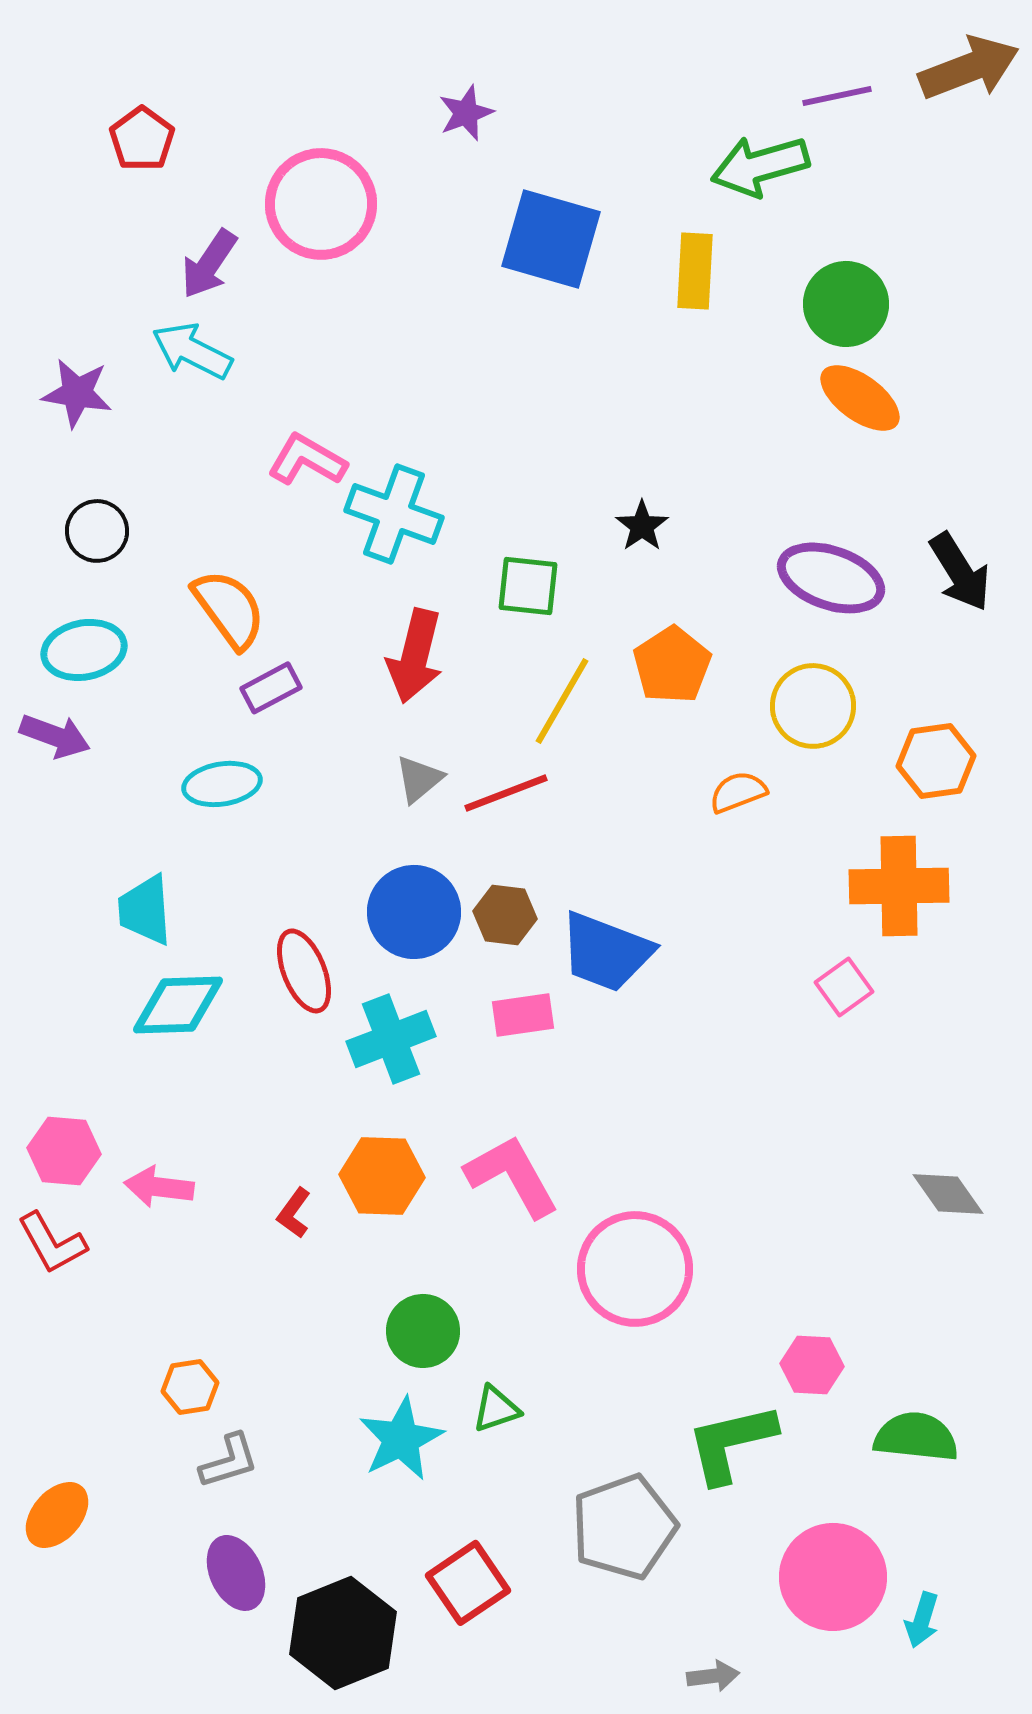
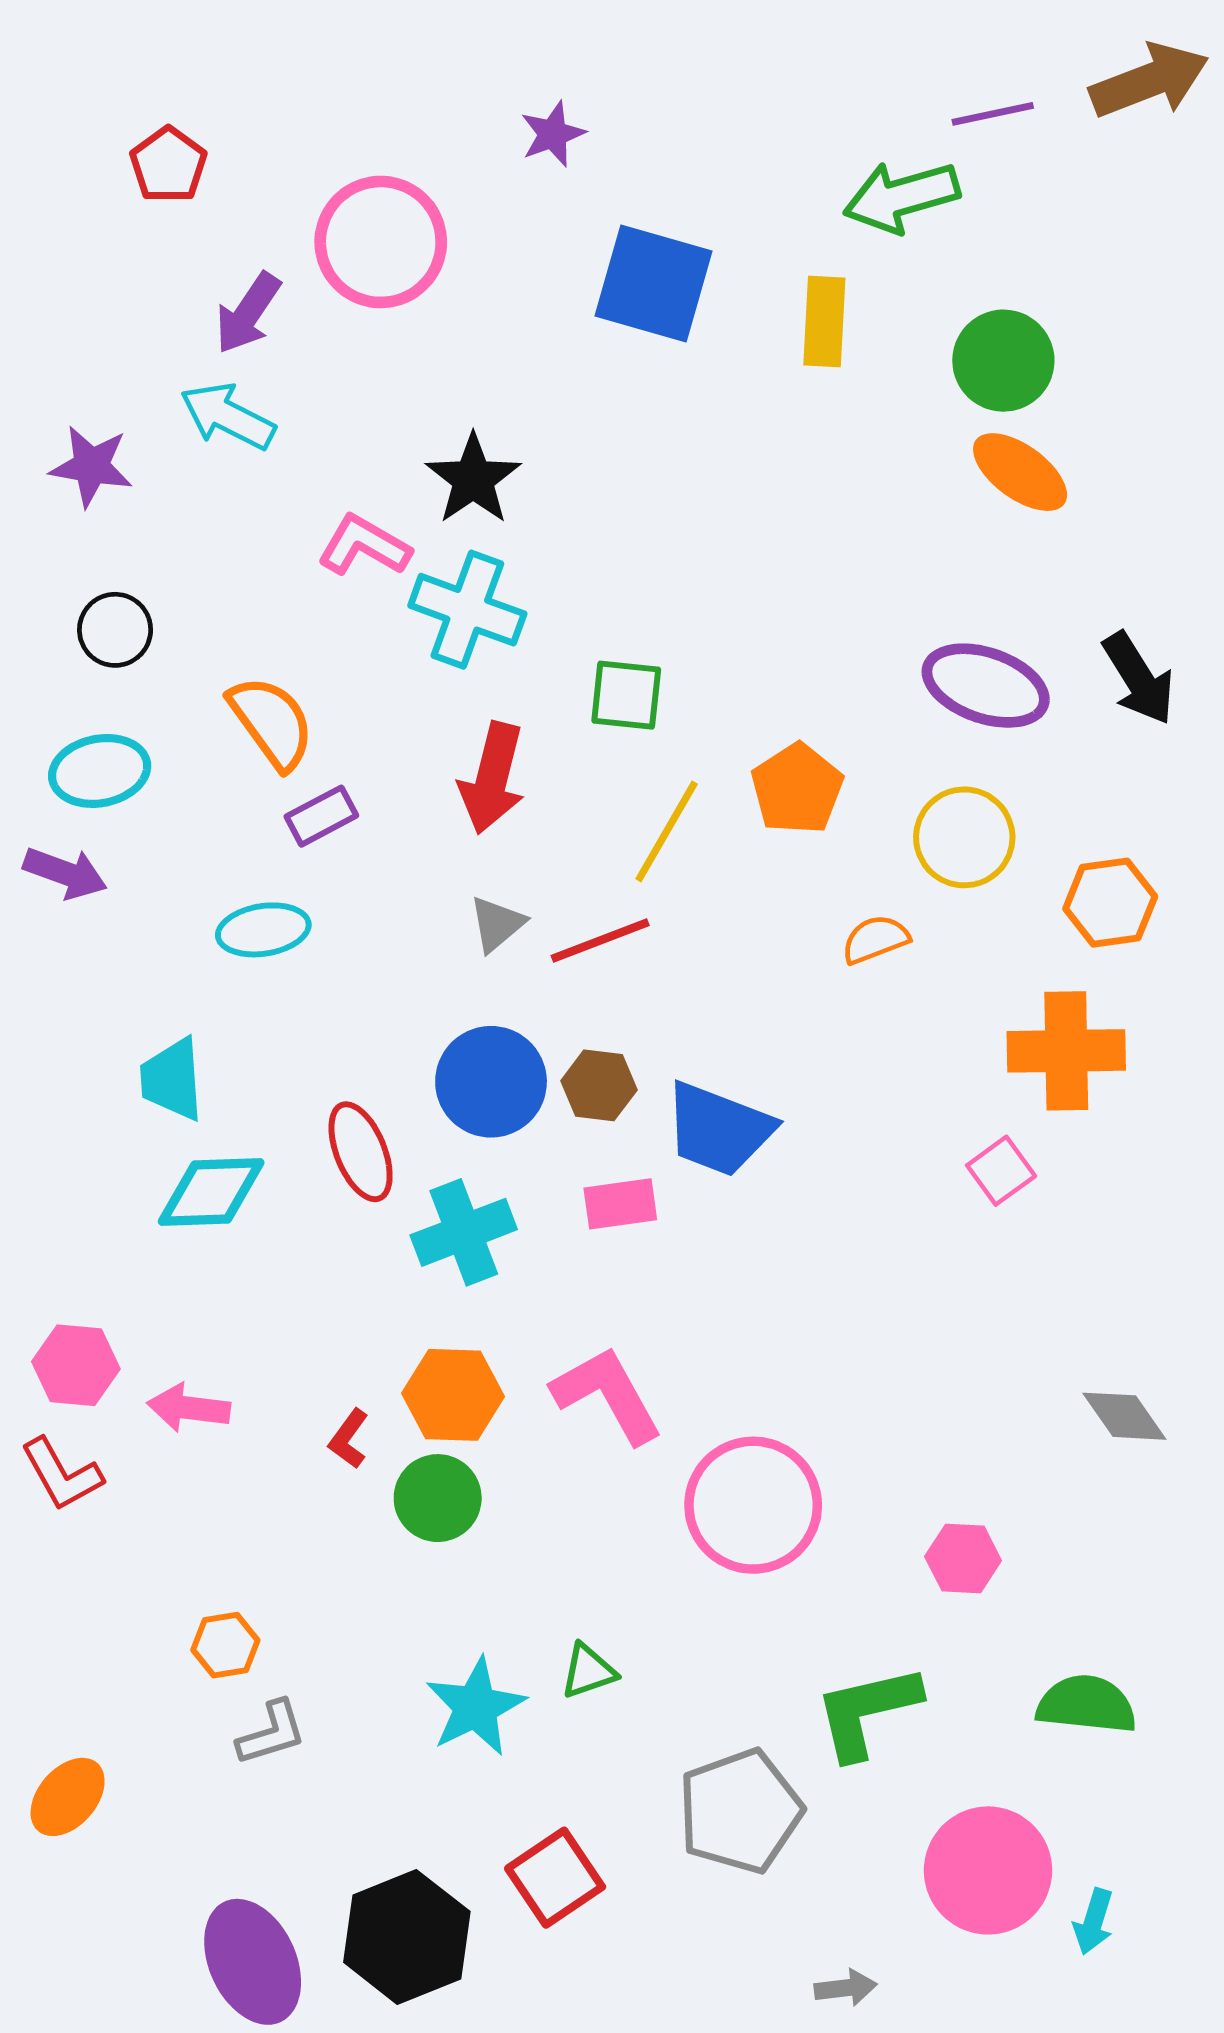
black star: (642, 526) -> (473, 479), moved, size x1.5
green circle: (423, 1331) -> (438, 1498), moved
pink hexagon: (812, 1365) -> (963, 1559), moved
purple ellipse: (236, 1573) -> (253, 1962), moved, size x1.4

